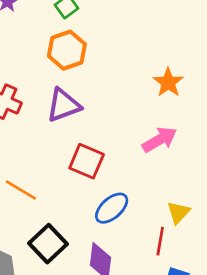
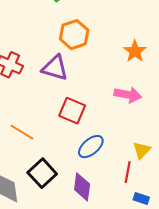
orange hexagon: (67, 50) -> (74, 35), moved
purple triangle: (64, 105) -> (55, 68), turned 36
pink arrow: (160, 140) -> (128, 95), turned 40

